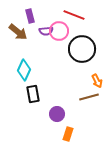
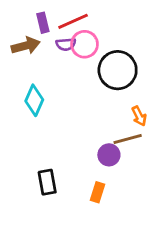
red line: (74, 15) -> (73, 21), moved, turned -45
brown arrow: (18, 32) -> (26, 46), turned -54
black rectangle: (33, 94) -> (47, 182), moved
purple circle: (57, 114) -> (109, 155), moved

